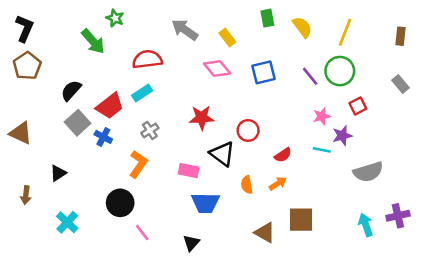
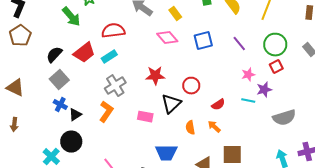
green circle: (340, 71) -> (275, 45), moved
red trapezoid: (110, 106) -> (84, 53), moved
gray cross: (150, 130) -> (115, 86), size x1.5
blue cross: (103, 137) -> (60, 105), moved
black triangle: (222, 154) -> (171, 104), turned 40
black triangle: (58, 173) -> (75, 115), moved
orange arrow: (278, 183) -> (214, 127), turned -104
brown arrow: (26, 195) -> (14, 125), moved
black circle: (120, 203) -> (71, 142), moved
blue trapezoid: (205, 203) -> (166, 153), moved

